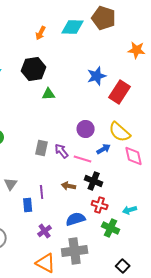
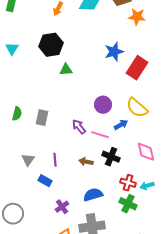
orange star: (137, 50) -> (137, 17), moved
gray rectangle: (42, 148) -> (42, 118), moved
pink diamond: (134, 156) -> (146, 152), moved
purple line: (42, 192) -> (55, 160), moved
blue rectangle: (28, 205) -> (45, 181), turned -56
red cross: (100, 205) -> (128, 183), moved

